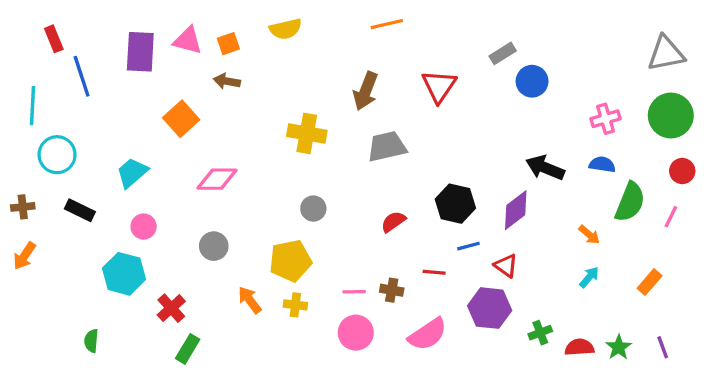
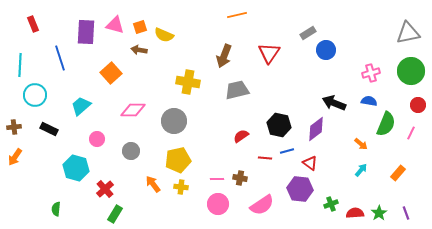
yellow semicircle: (286, 29) -> (164, 35), moved, turned 36
blue line: (82, 76) -> (60, 58), moved
gray circle: (313, 209) -> (174, 121), moved, size x1.6
pink circle: (144, 226) -> (97, 139), moved
red line: (434, 272) -> (265, 158), moved

